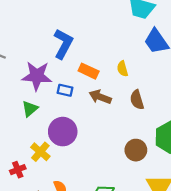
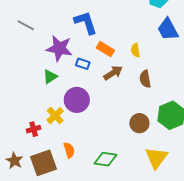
blue L-shape: (63, 44) -> (86, 23), turned -52
brown arrow: (100, 97) -> (113, 73), turned 120

